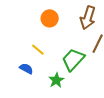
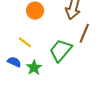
green star: (56, 80) -> (34, 68), moved

